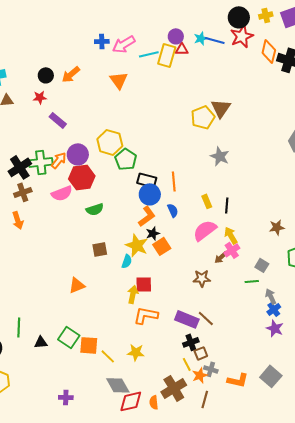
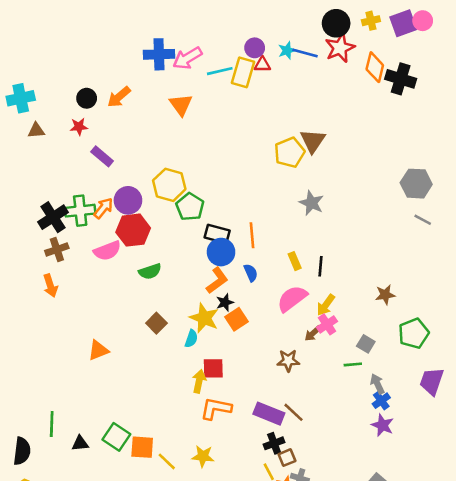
blue cross: (102, 41) -> (159, 54), size x1.6
yellow arrow: (231, 235) -> (326, 305), turned -114
brown square: (100, 249) -> (156, 323), turned -35
orange triangle: (77, 285) -> (98, 350), moved

